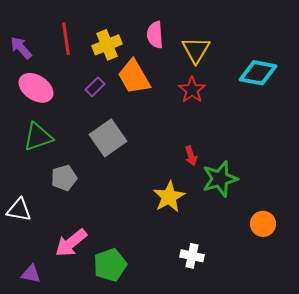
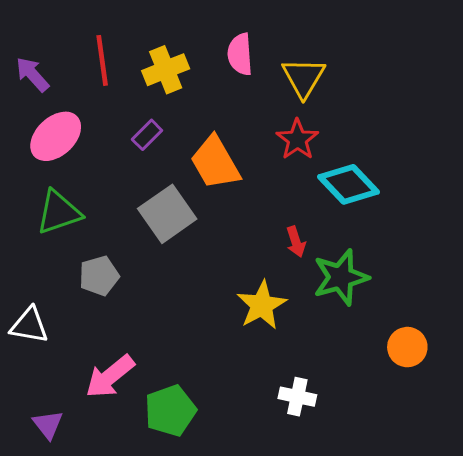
cyan diamond: (258, 73) -> (348, 184), moved, turned 36
orange trapezoid: (134, 77) -> (215, 163), moved
pink ellipse: (36, 88) -> (56, 136), turned -76
purple triangle: (31, 274) -> (48, 425), turned 40

